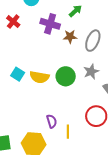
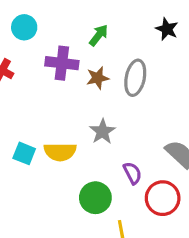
gray star: (91, 72) -> (102, 132), moved
green circle: (66, 76) -> (95, 198), moved
purple semicircle: (52, 121) -> (132, 173), moved

